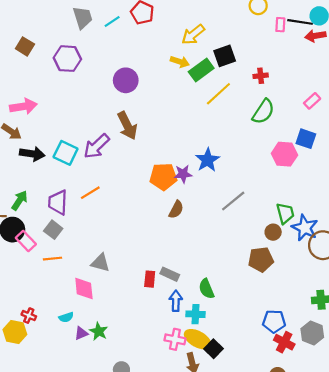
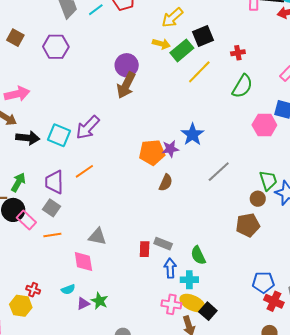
purple circle: (126, 80) -> (127, 65), moved
brown arrow: (127, 126) -> (126, 85), moved, turned 56

